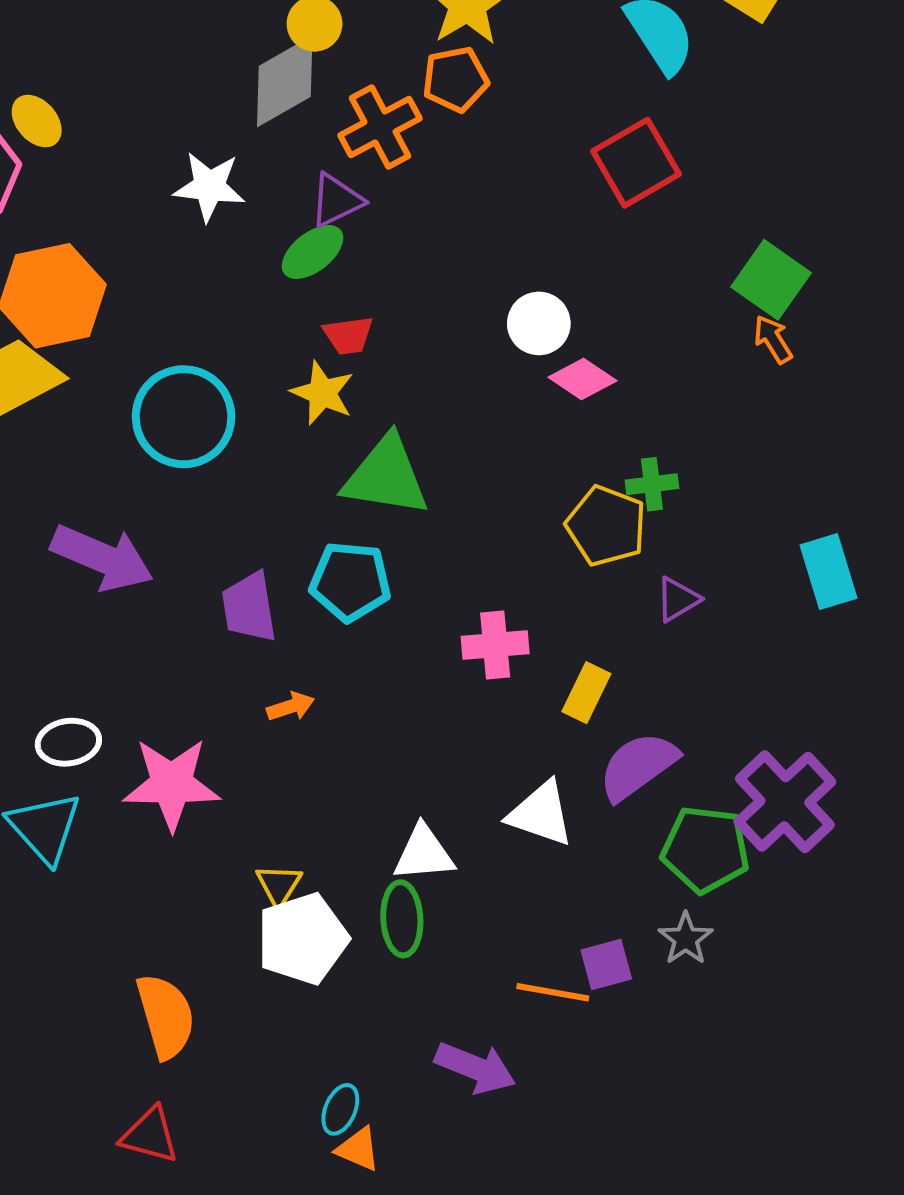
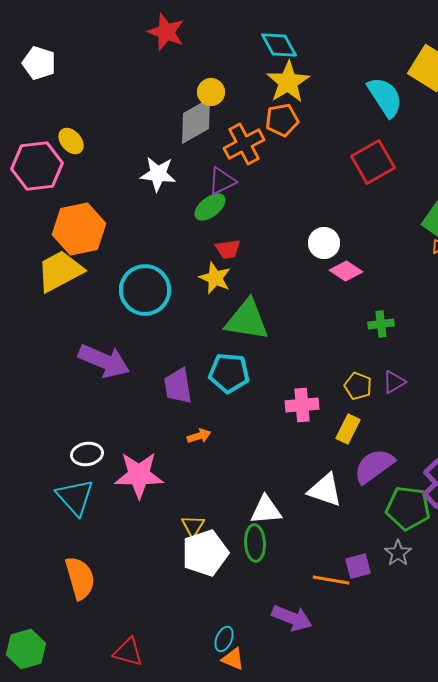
yellow pentagon: (606, 526) -> (358, 386), moved, size x0.7
orange semicircle: (166, 1016) -> (80, 578), moved

